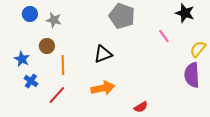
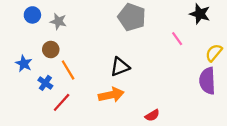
black triangle: (103, 54) -> (120, 67), moved
orange line: (63, 65) -> (68, 70), turned -30
blue cross: (31, 81) -> (45, 83), moved

